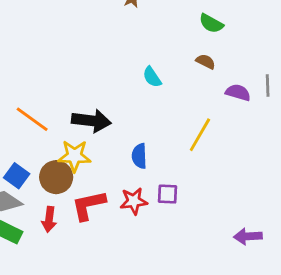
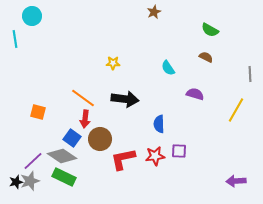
purple semicircle: (238, 93) -> (195, 94), moved
yellow line: (200, 135) -> (236, 110), moved
yellow star: (74, 156) -> (113, 63), moved, size x0.6
red arrow: (49, 219) -> (85, 119), moved

